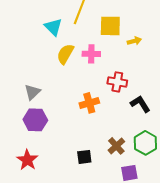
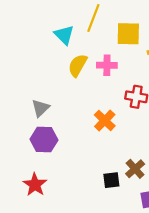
orange cross: (89, 103) -> (105, 120), turned -30
black square: (84, 157) -> (111, 180), moved

